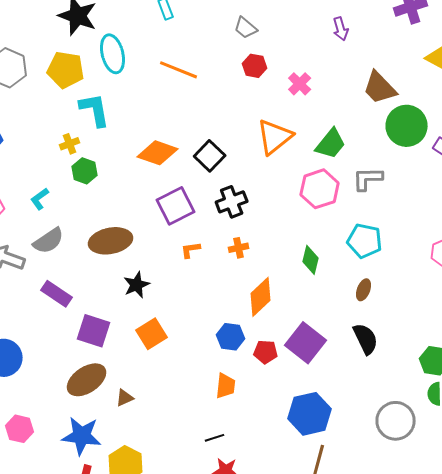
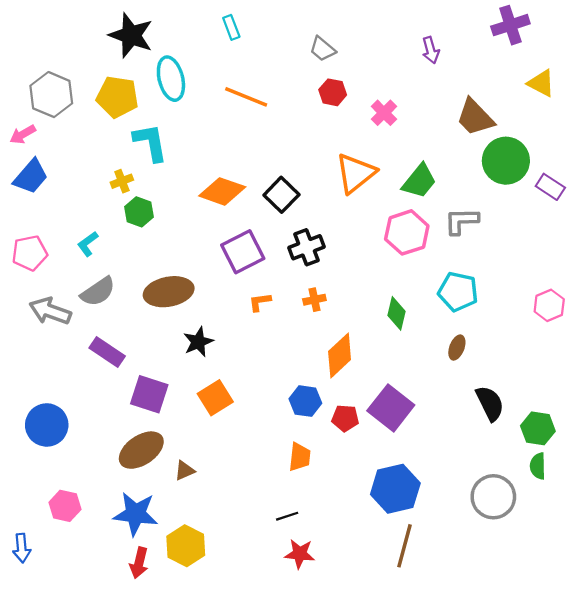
black semicircle: (366, 339) -> (490, 403), moved

